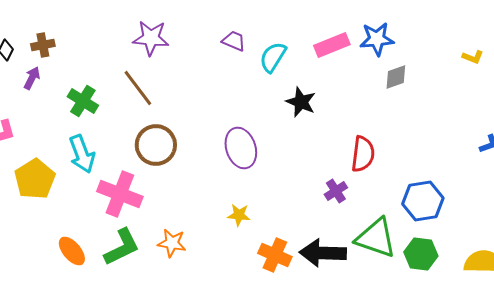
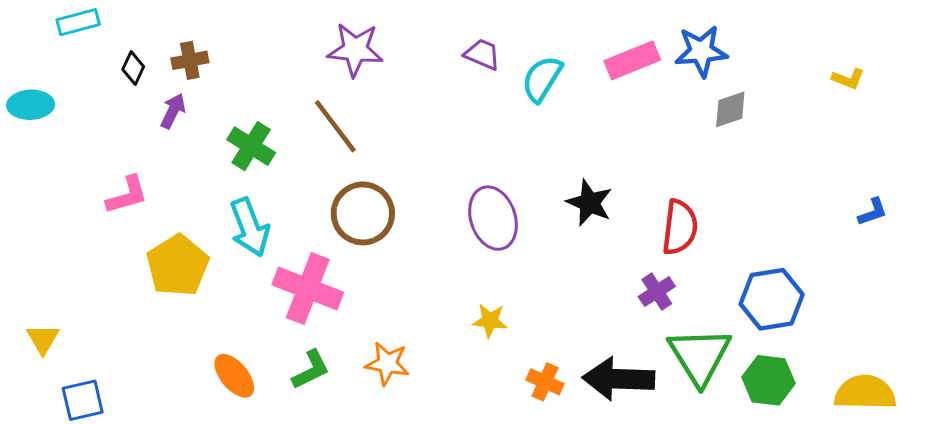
black star: (301, 102) -> (589, 203), moved
purple cross: (336, 191) -> (657, 292), moved
green triangle: (376, 238) -> (700, 356), turned 39
green L-shape: (122, 247) -> (311, 370), size x0.7
orange cross: (275, 255) -> (545, 382), size x0.7

